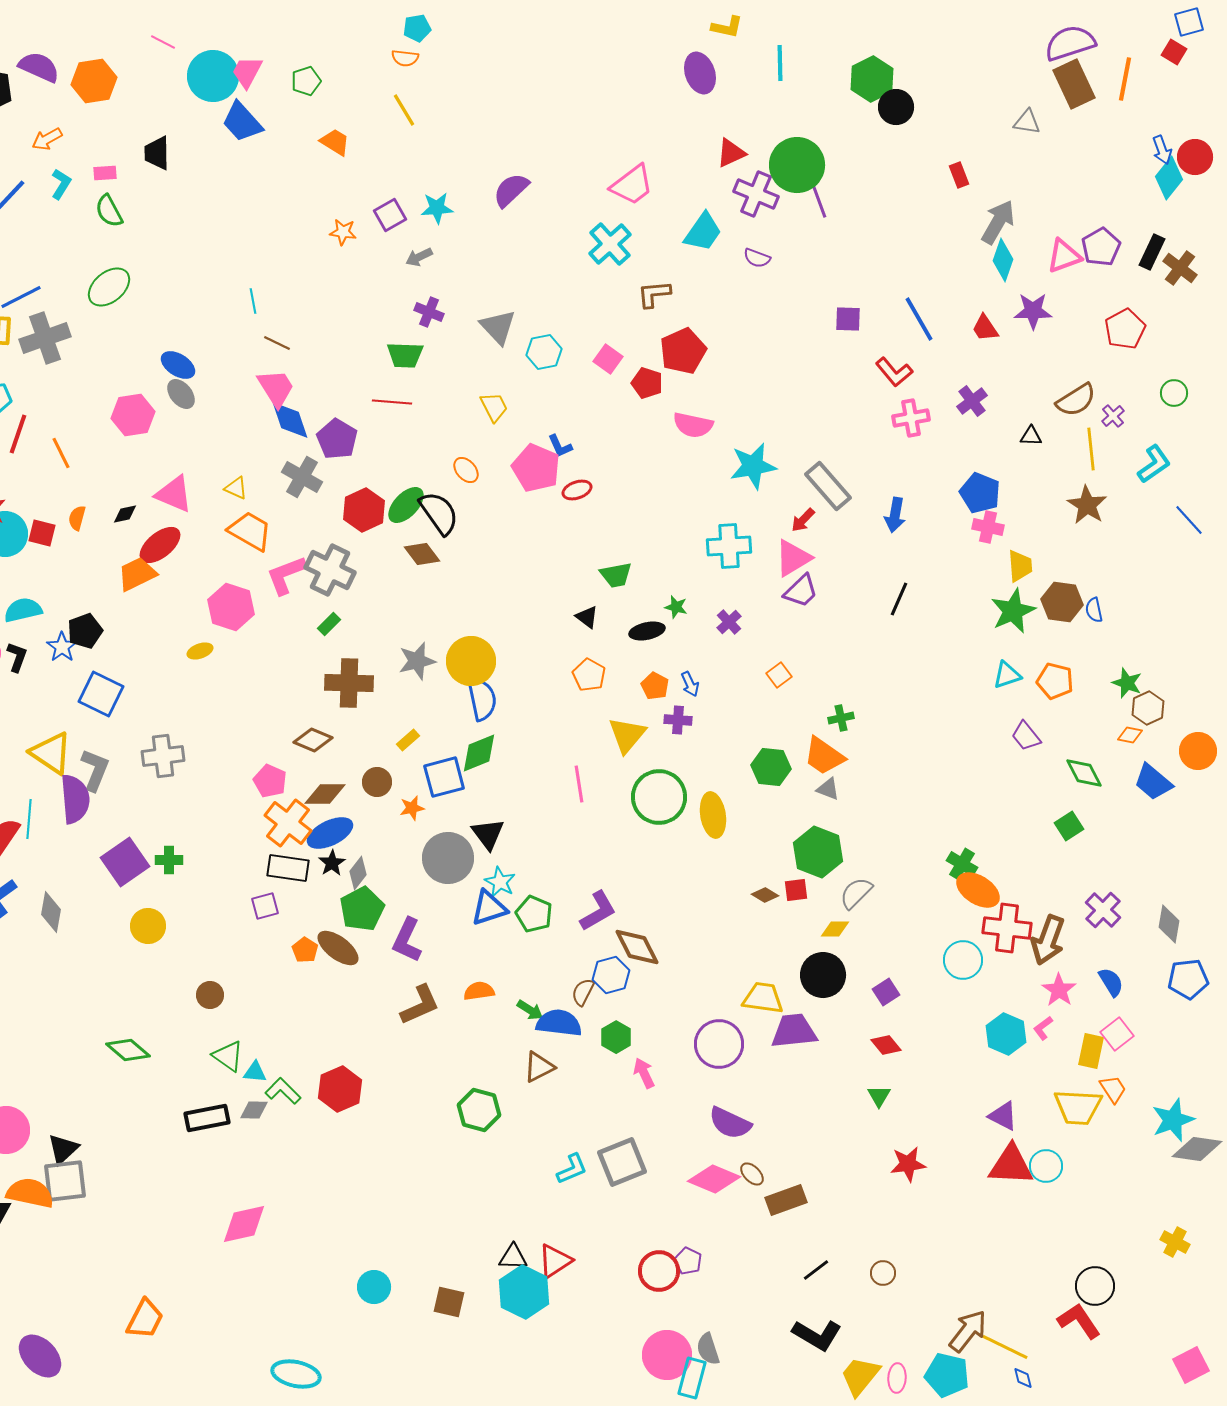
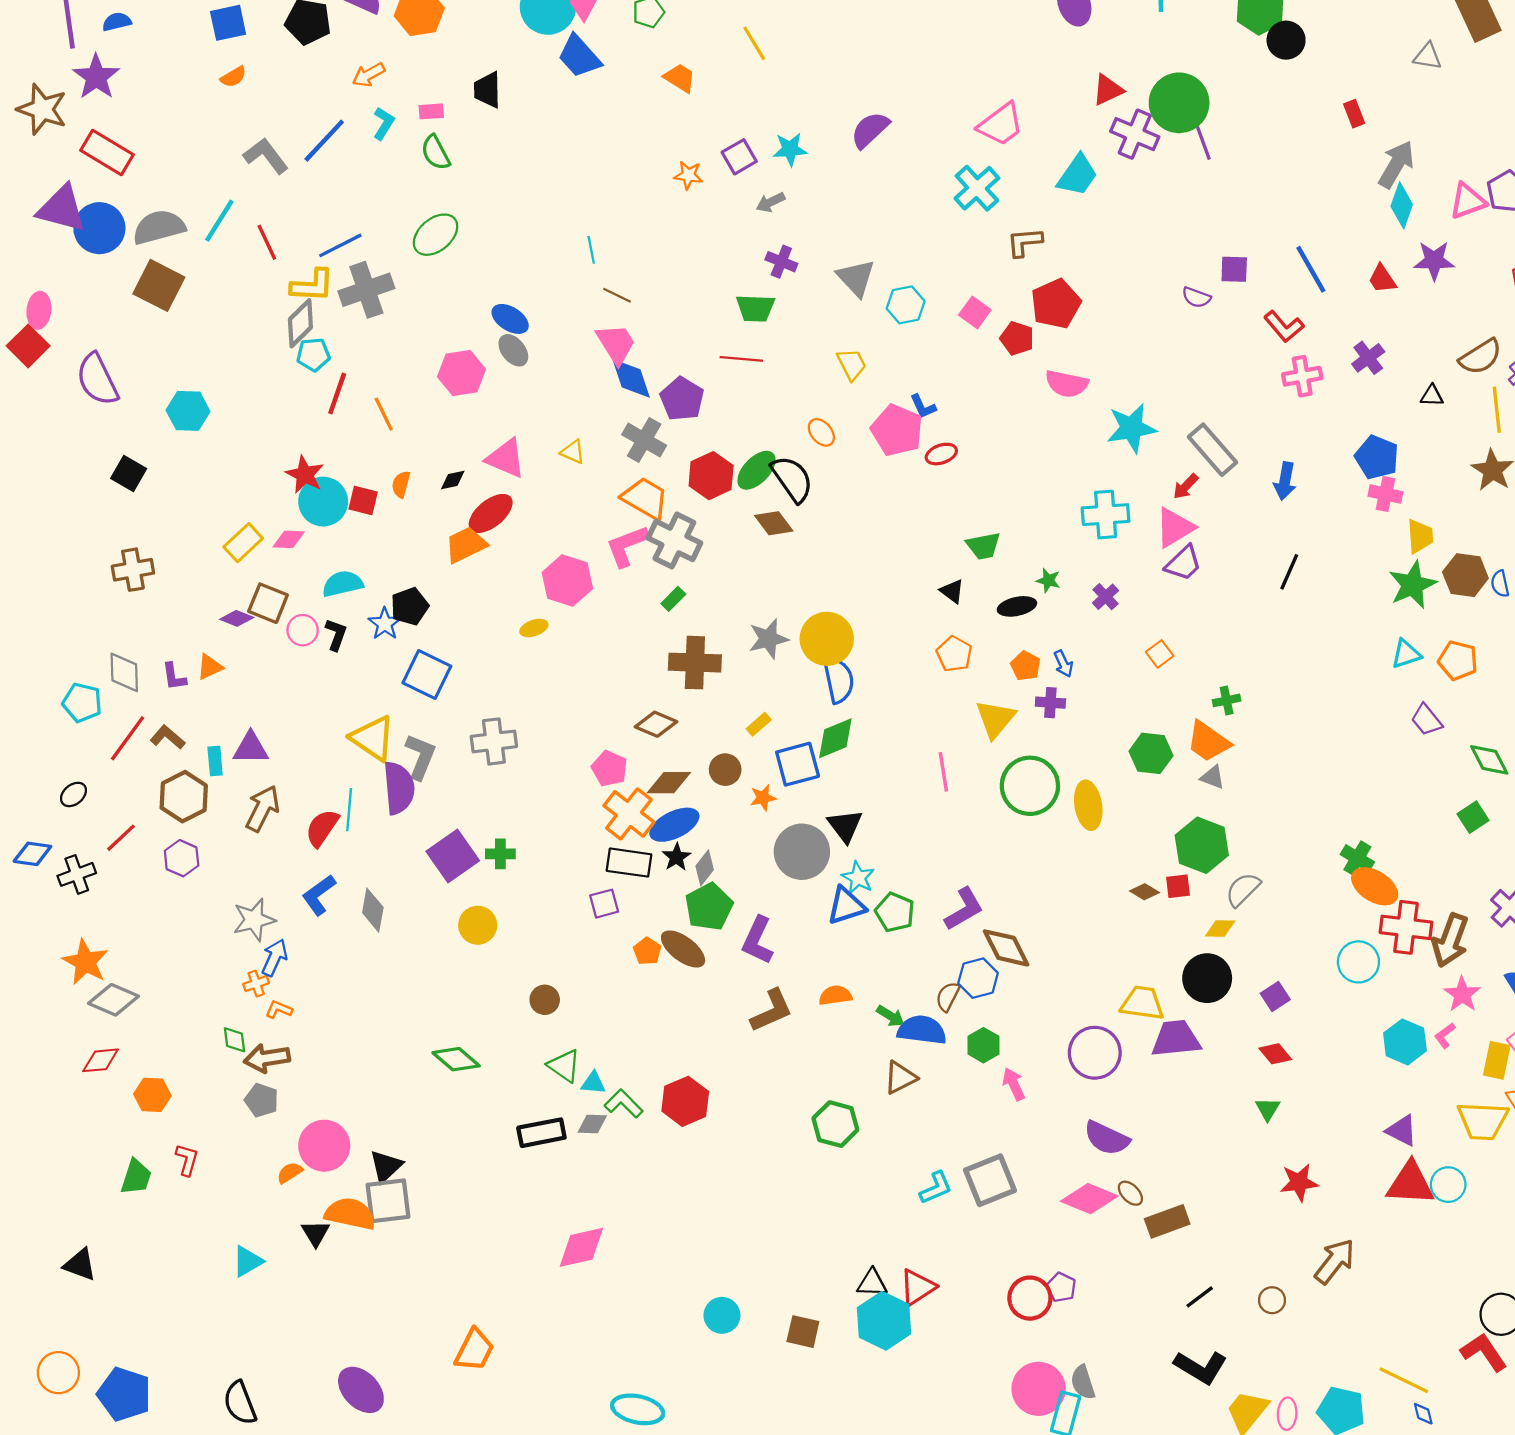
purple semicircle: (757, 258) -> (1196, 297), moved
orange trapezoid: (250, 531) -> (645, 498), moved
brown arrow: (968, 1331) -> (1335, 1261), moved

